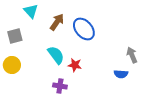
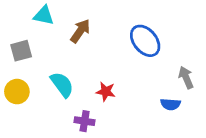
cyan triangle: (31, 11) -> (44, 15), turned -35
blue ellipse: (84, 29) -> (145, 41), moved
cyan semicircle: (56, 55) -> (62, 85), moved

